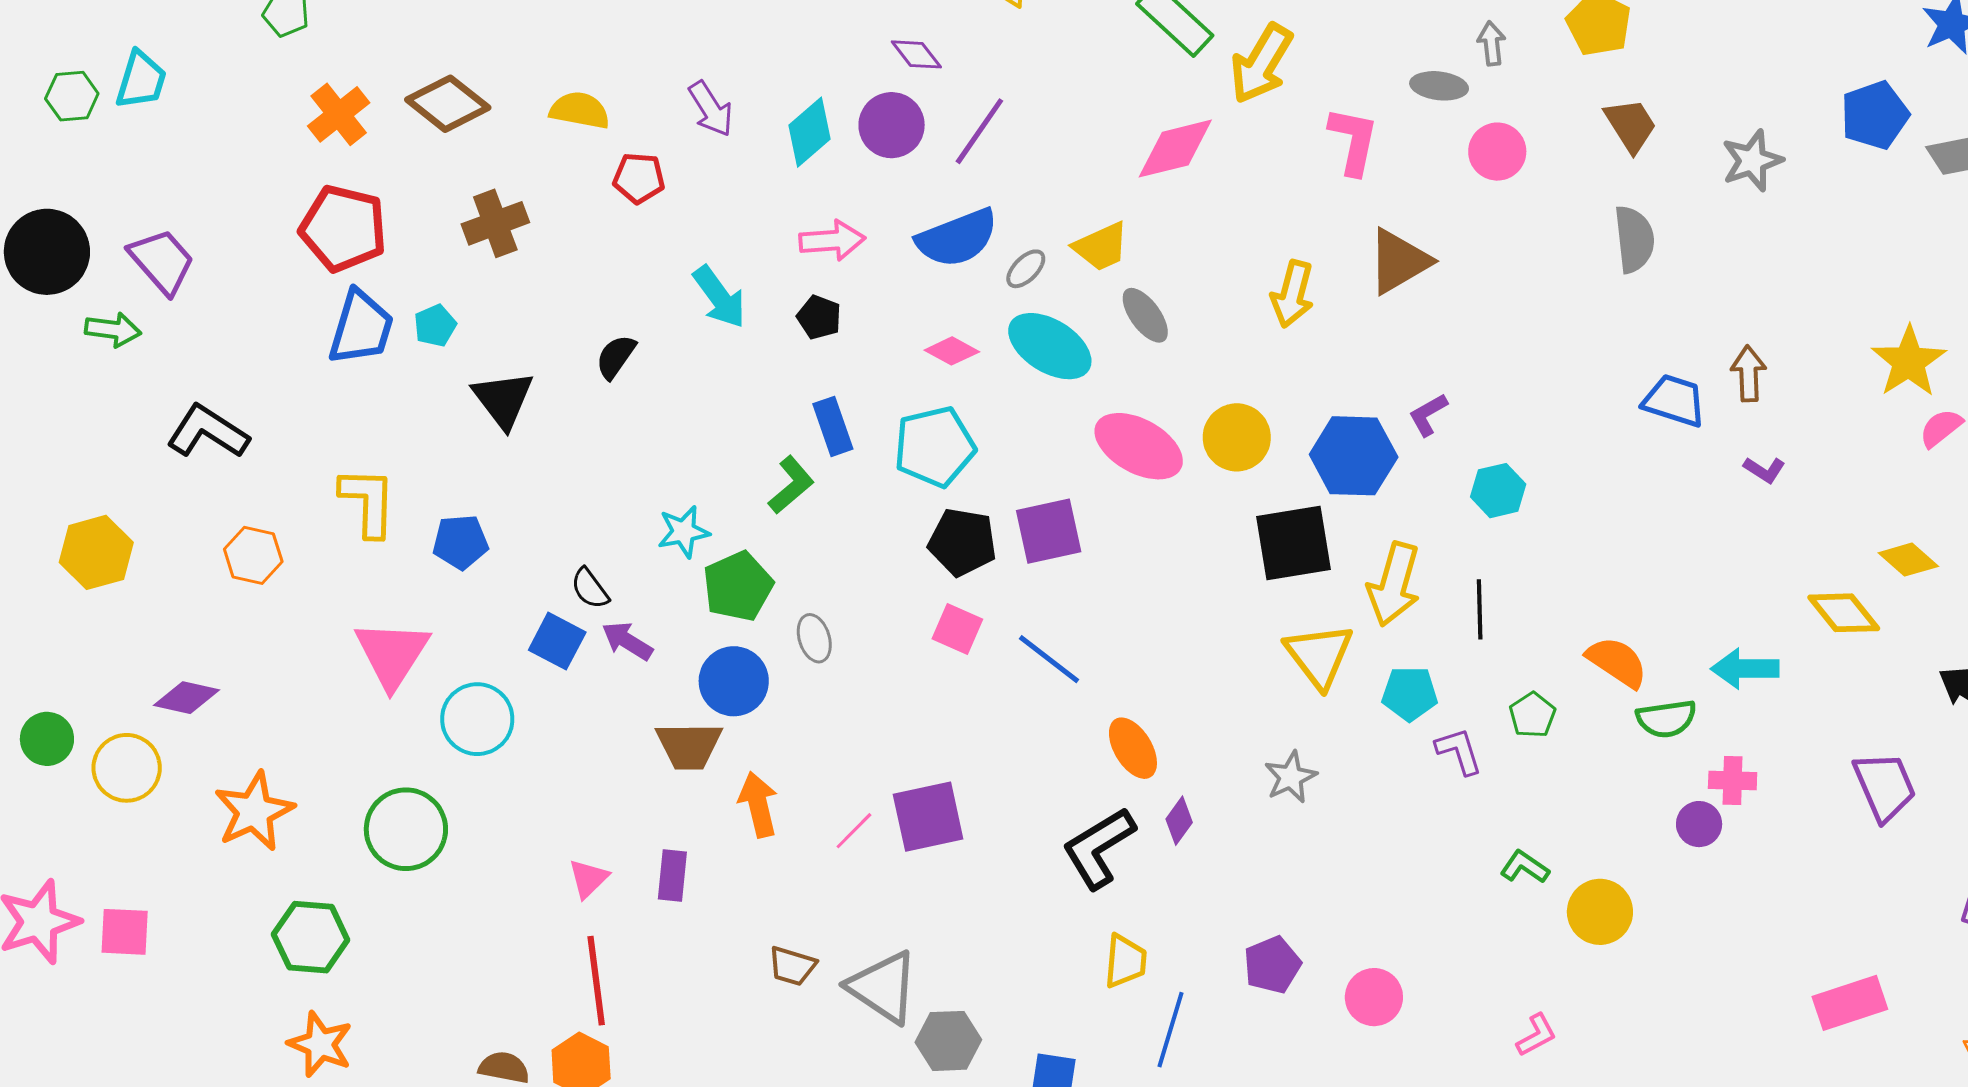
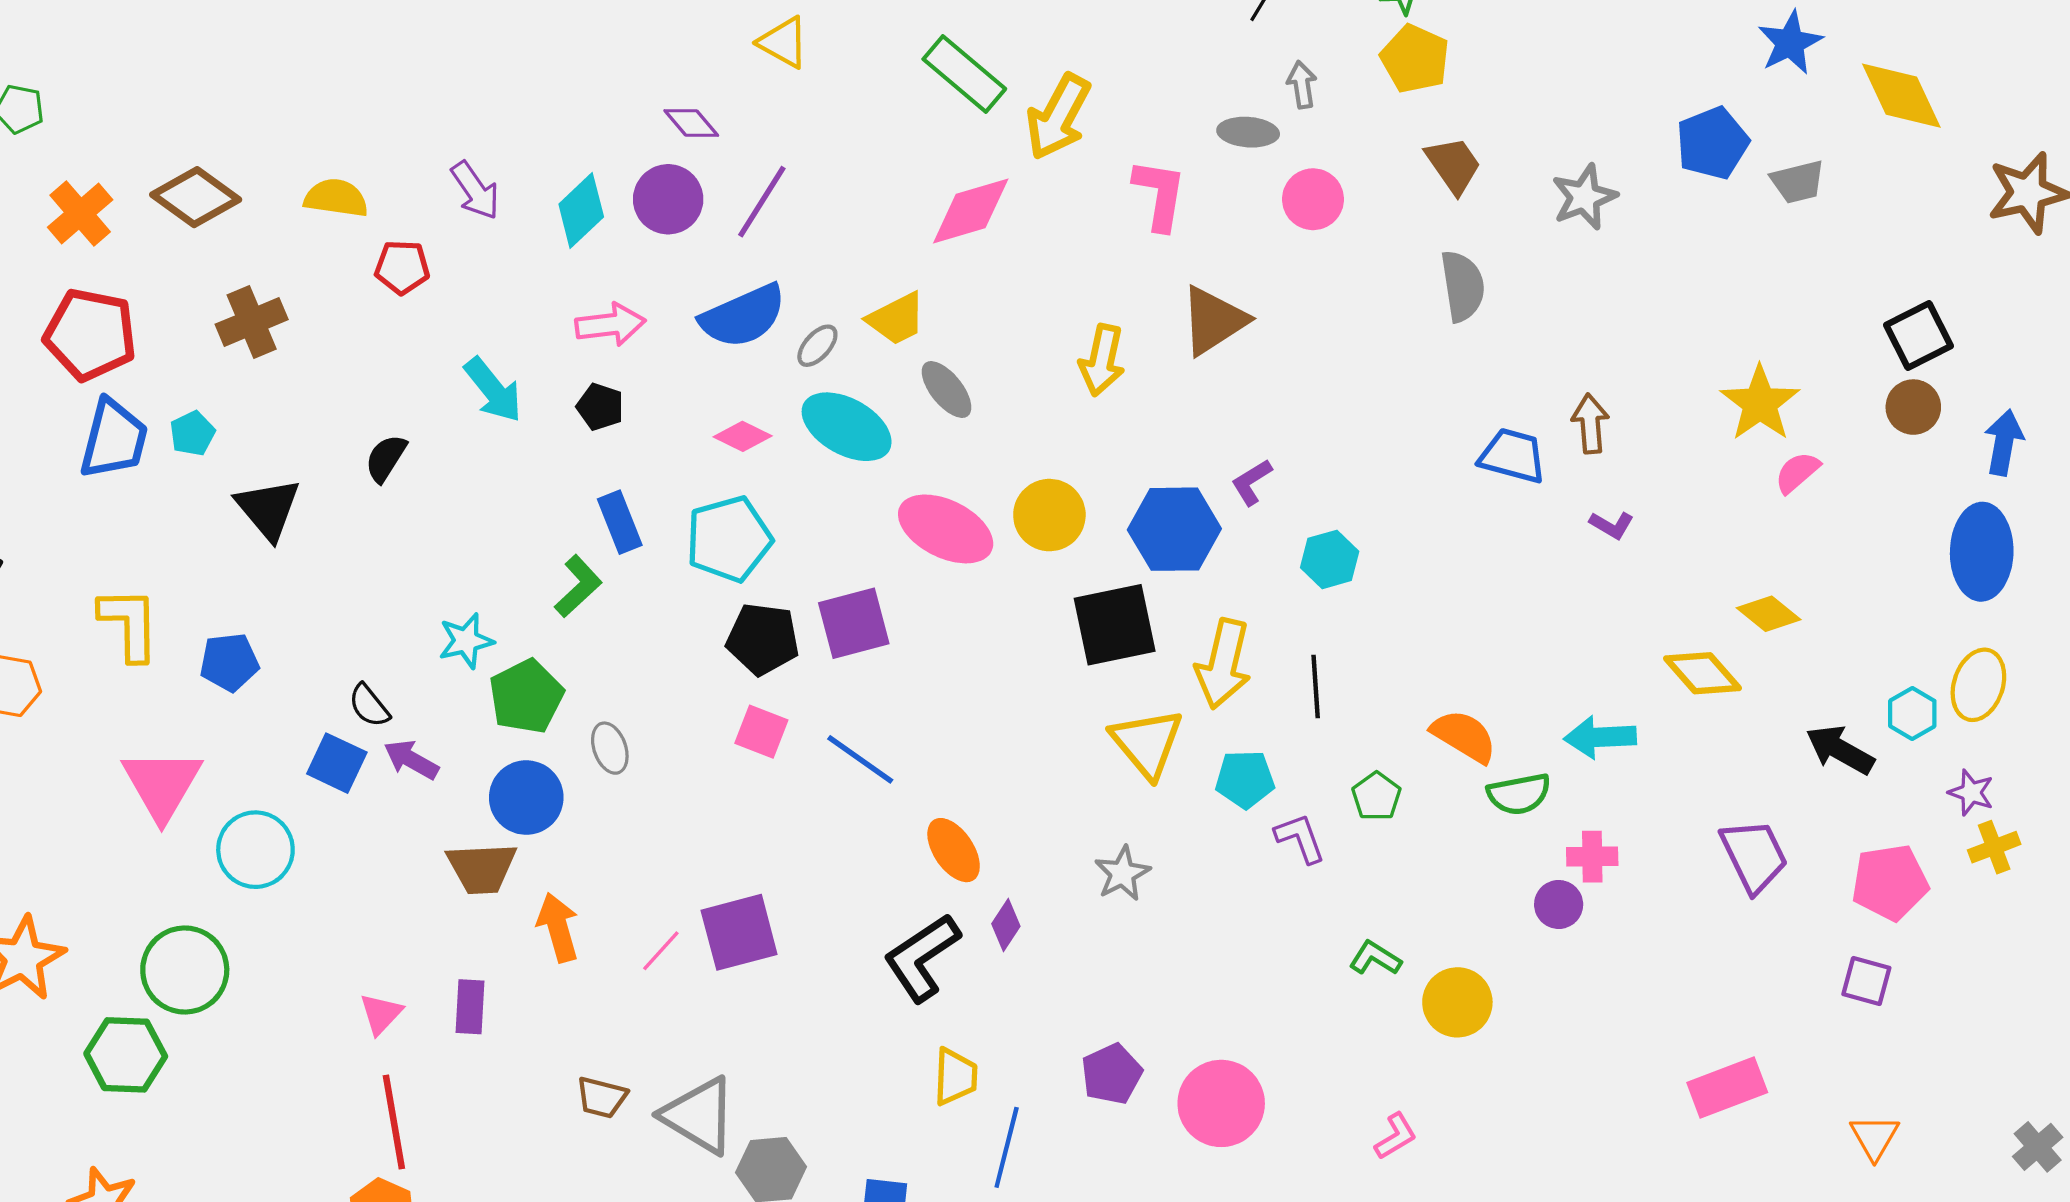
green hexagon: (311, 937) -> (126, 1055), moved
pink circle: (1374, 997) -> (1221, 1103), size x1.4

